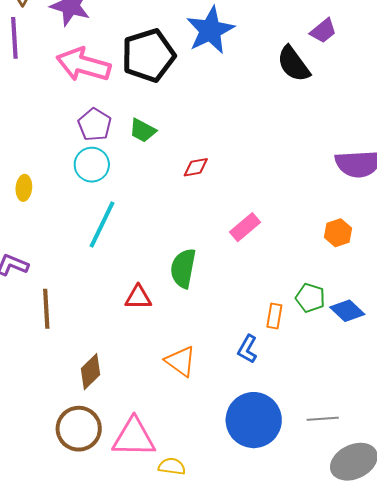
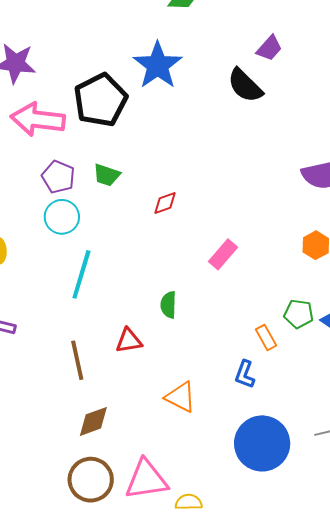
green semicircle: (183, 268) -> (168, 305), size x0.7
brown line: (46, 309) -> (77, 360), moved
orange rectangle: (274, 316) -> (266, 337), turned -30
brown diamond: (91, 372) -> (93, 421), turned 33

